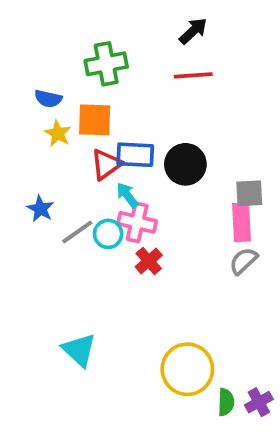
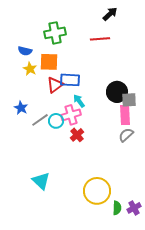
black arrow: (193, 31) -> (110, 14), moved
black circle: (185, 164) -> (117, 92), moved
cyan arrow: (127, 195) -> (79, 101), moved
pink cross: (137, 222) -> (71, 115), turned -30

